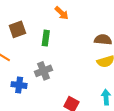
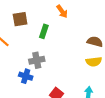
blue cross: (19, 85) -> (26, 76), moved

